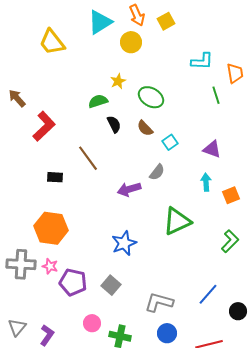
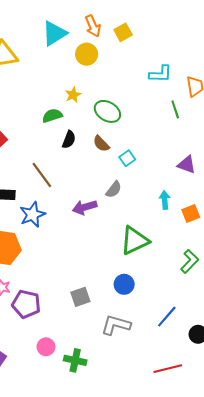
black semicircle: (114, 124) -> (69, 140), turned 48
purple triangle: (212, 149) -> (187, 165), moved
blue star: (124, 243) -> (32, 215), moved
gray square: (111, 285) -> (80, 297), moved, turned 30
blue circle: (167, 333) -> (124, 284), moved

